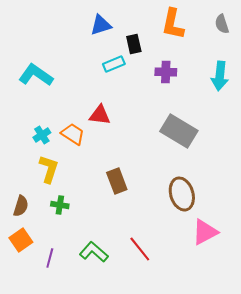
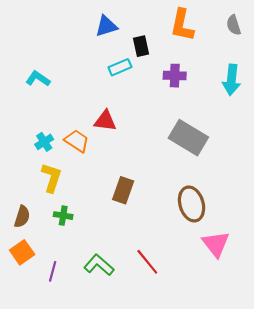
cyan L-shape: (36, 75) -> (38, 79), size x0.7
brown rectangle: (117, 181) -> (123, 190), turned 40
pink triangle: (205, 232) -> (216, 244), turned -40

